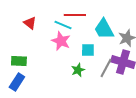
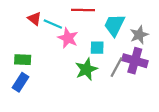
cyan line: (63, 25) -> (53, 24), moved
cyan trapezoid: (104, 29) -> (114, 25), turned 55
green star: (78, 70) -> (86, 69), size x1.5

